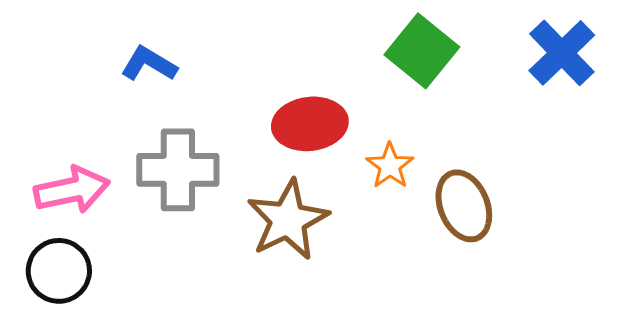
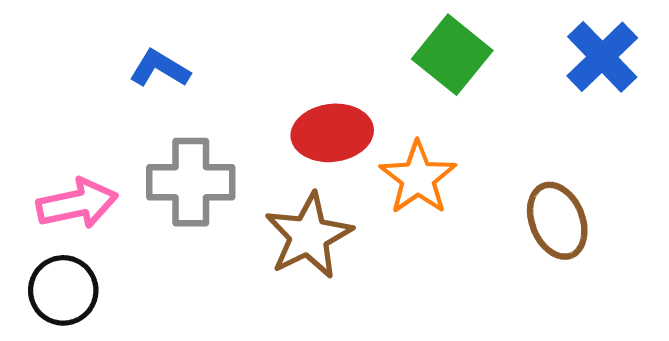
orange star: (390, 166) -> (418, 178), size x1.5
brown ellipse: (464, 206) -> (557, 221), moved

